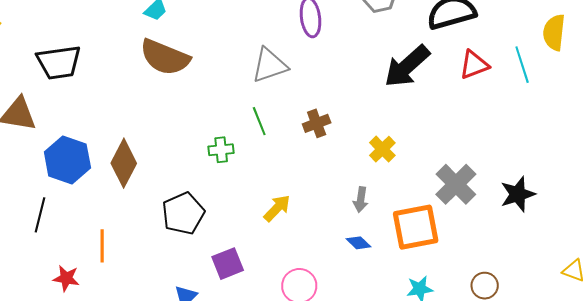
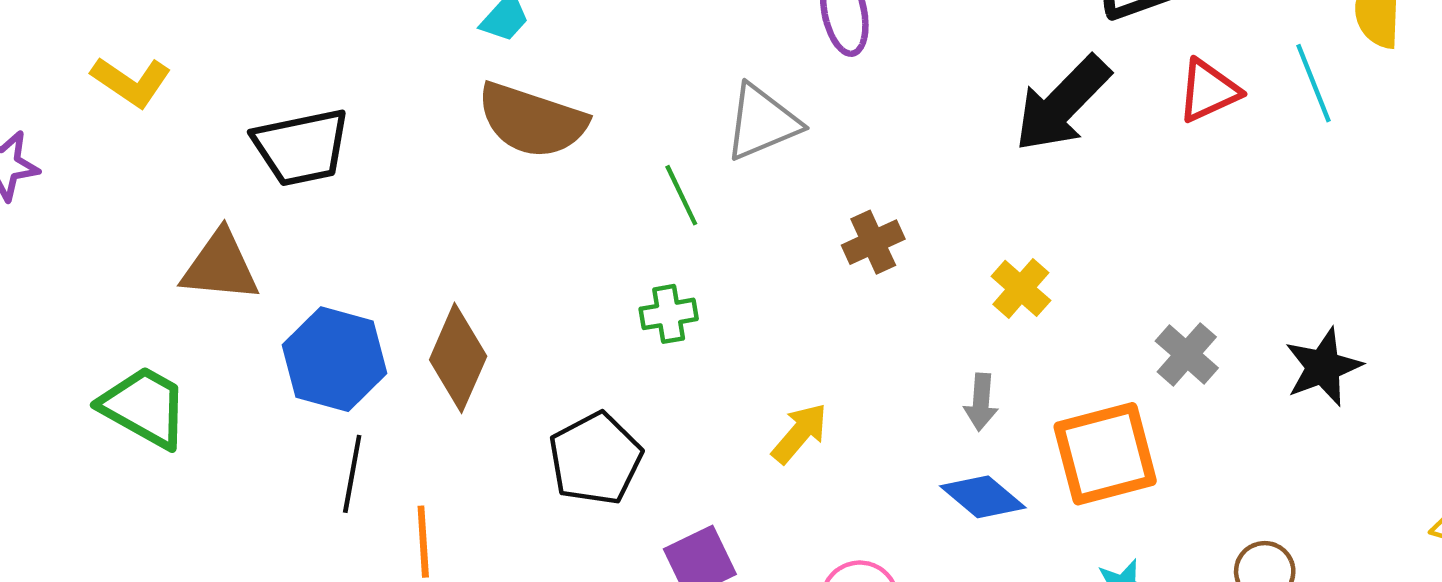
green line: (259, 121) -> (681, 195), moved
gray cross: (456, 184) -> (1187, 354), size x0.7
black line: (40, 215) -> (352, 474), moved
blue diamond: (359, 243) -> (983, 497), size x1.5

